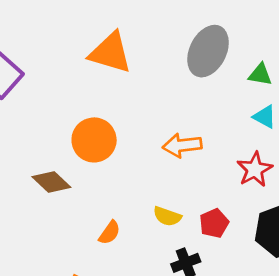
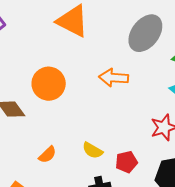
orange arrow: (182, 145) -> (114, 78), moved

